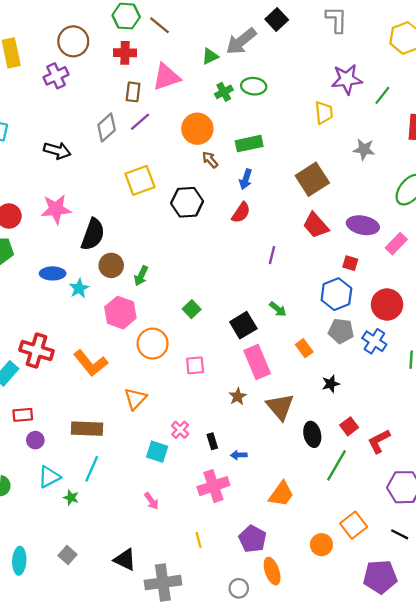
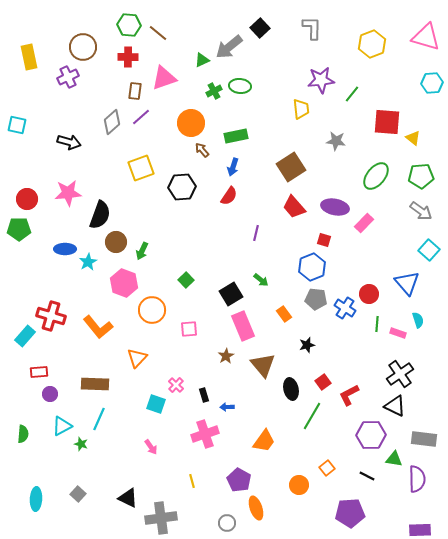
red circle: (387, 304) -> (369, 294), moved, size x0.7
orange square: (354, 525) -> (327, 468), size x0.7

